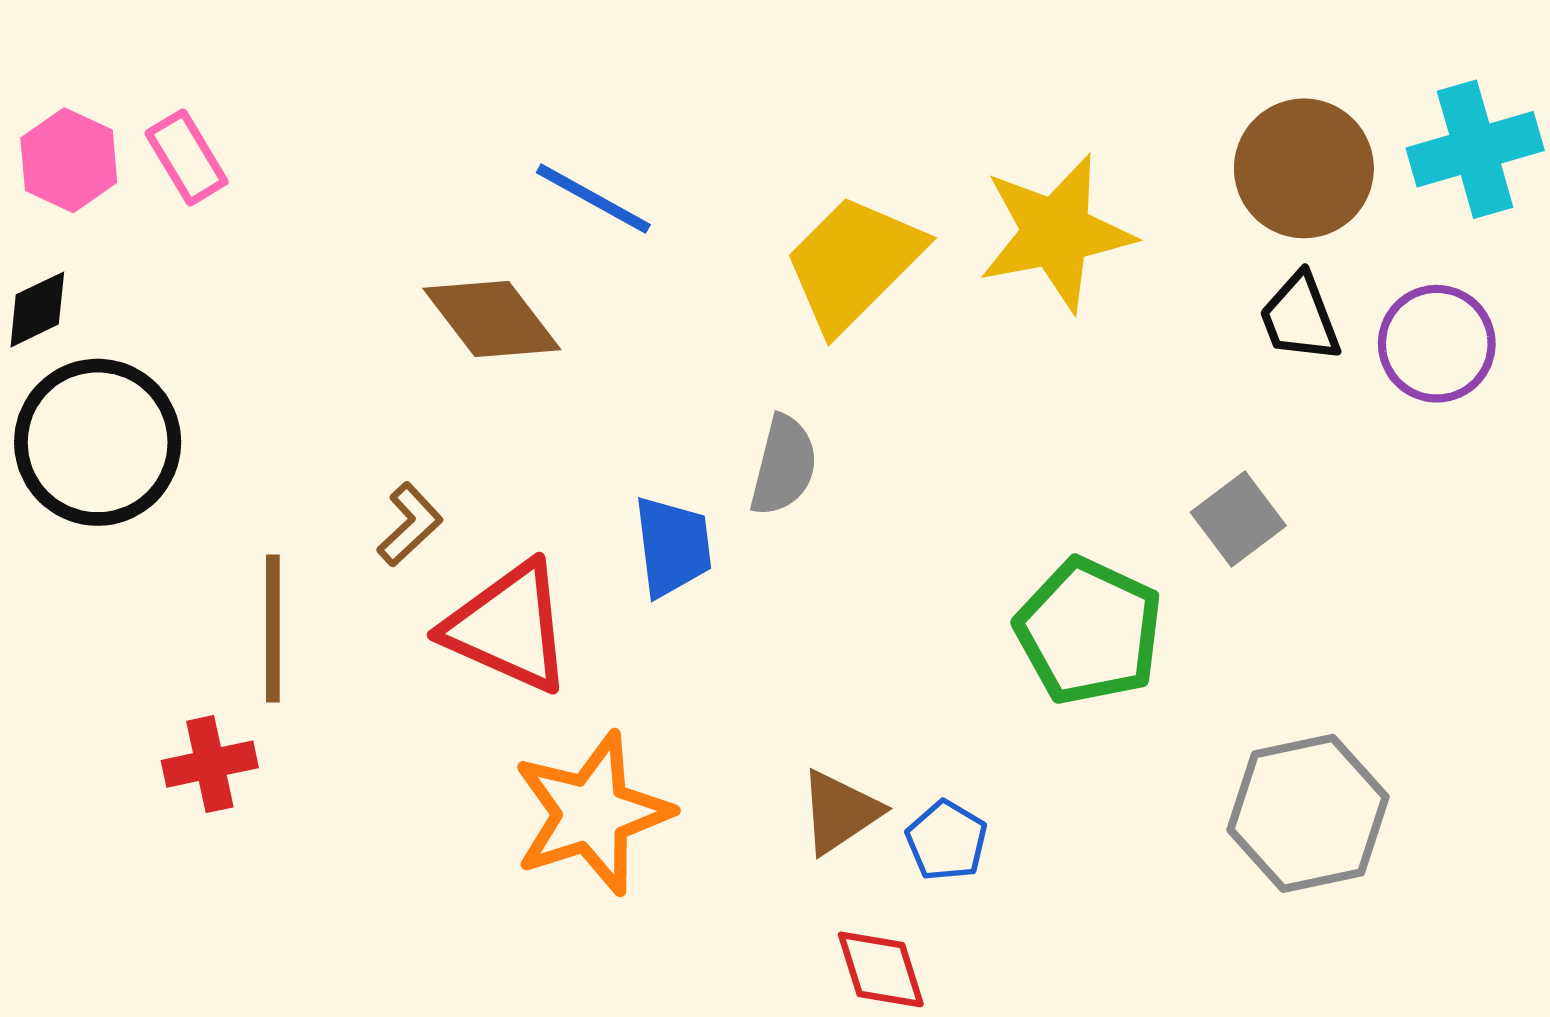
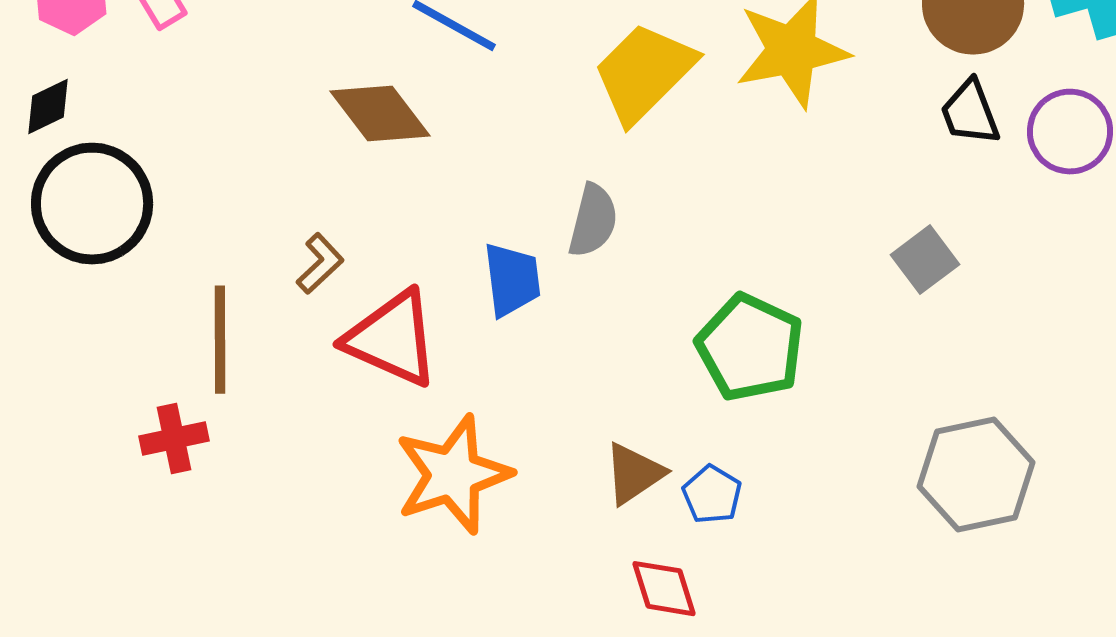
green pentagon: (1089, 631) -> (750, 348), moved

